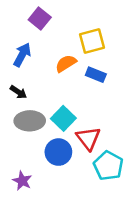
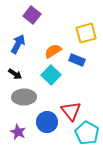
yellow square: (92, 41) -> (86, 33), moved
cyan square: (63, 118) -> (51, 75), moved
purple star: (22, 181) -> (18, 132), moved

